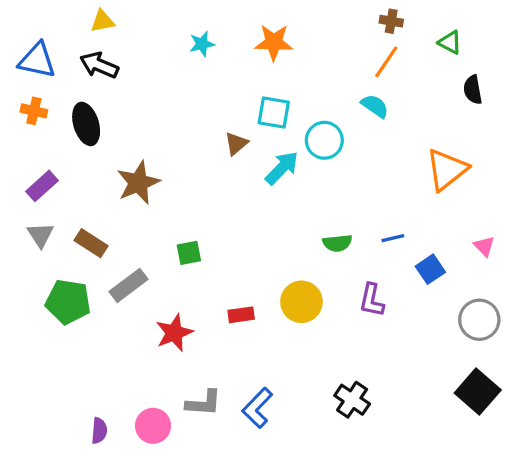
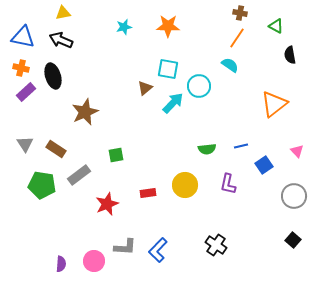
purple rectangle: (42, 186) -> (26, 92), moved
black square: (478, 392) -> (293, 240), size x0.6

